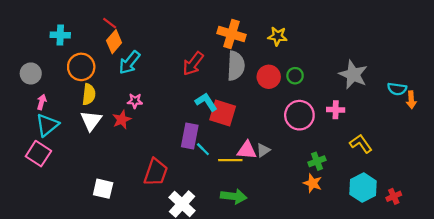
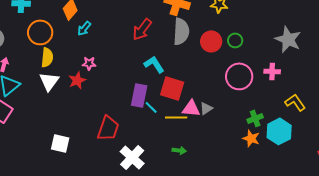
cyan arrow: (129, 63) -> (84, 28), size x0.7
red square: (223, 113) -> (172, 88), moved
cyan hexagon: (363, 188) -> (279, 131), moved
green arrow: (234, 196) -> (179, 150), size x0.6

